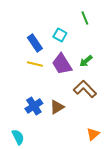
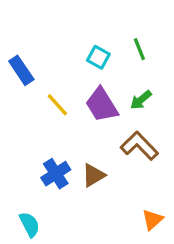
green line: (85, 18) -> (139, 49), moved
blue rectangle: (35, 43) -> (21, 70), moved
yellow line: (35, 64) -> (57, 105), turned 35

